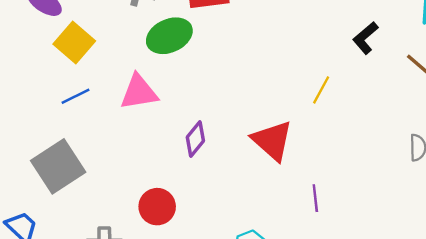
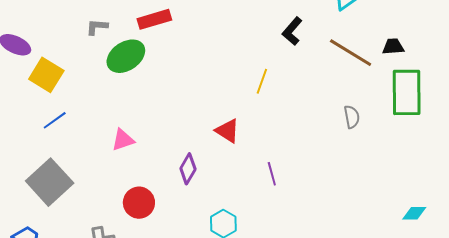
pink triangle: (139, 92) -> (123, 140), moved, size x0.7
purple diamond: (195, 139) -> (188, 169), moved
red triangle: (272, 141) -> (227, 131), size x0.7

